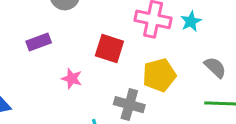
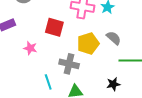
gray semicircle: (215, 67) -> (114, 38), moved

